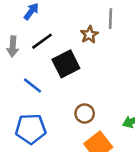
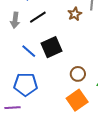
black square: (66, 64) -> (51, 47), moved
brown circle: (85, 113) -> (78, 74), moved

